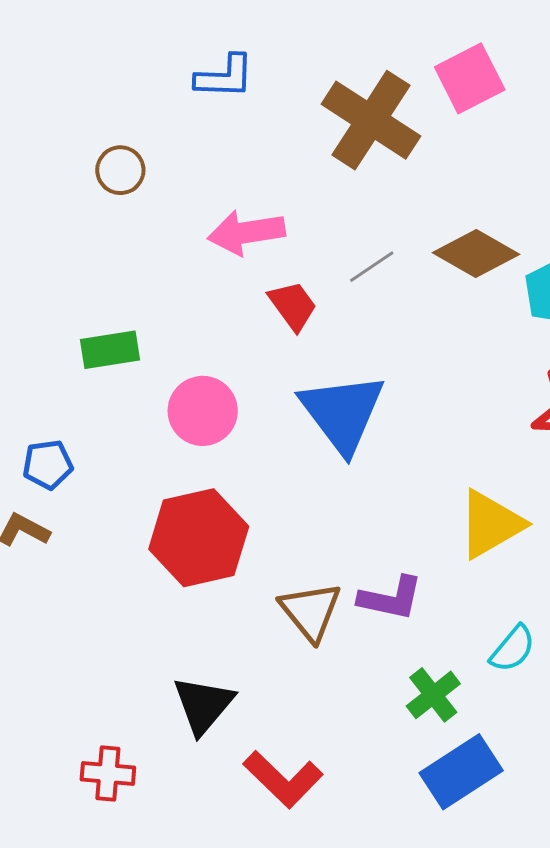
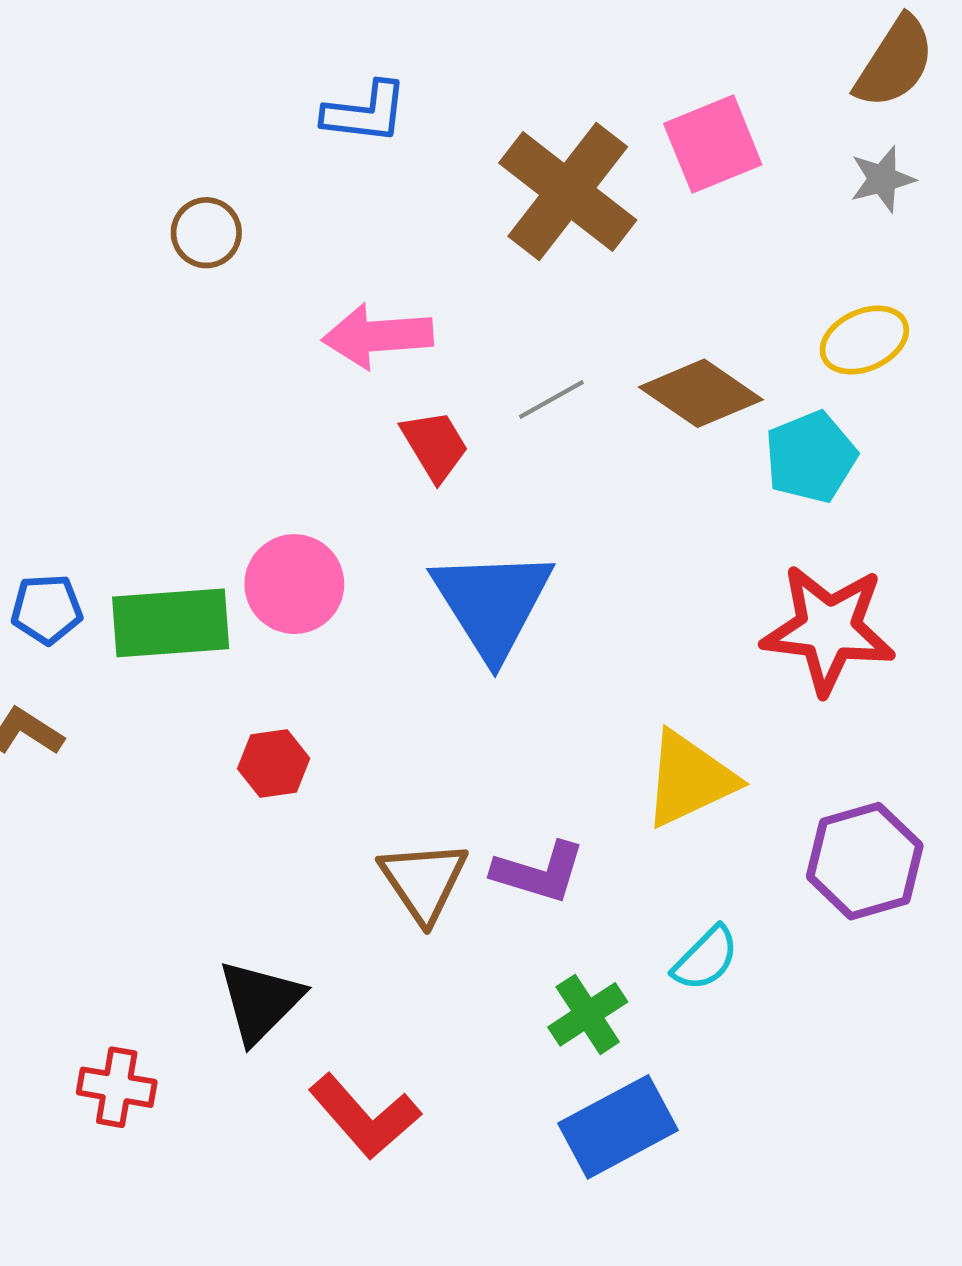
green rectangle: (110, 350) -> (171, 623), moved, size x1.4
blue pentagon: (48, 465) -> (47, 609), moved
red hexagon: (199, 538) -> (274, 764), size x0.5

